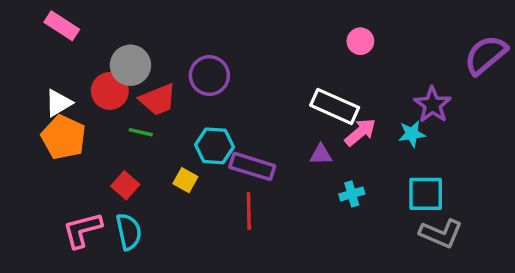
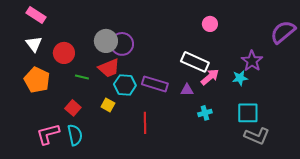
gray circle: (130, 65) -> (106, 41), moved
red trapezoid: (158, 100) -> (109, 68), moved
white triangle: (58, 103) -> (34, 44), moved, turned -36
purple rectangle: (252, 166) -> (155, 84), moved

